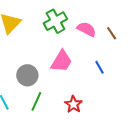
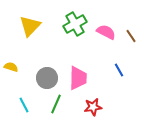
pink trapezoid: (61, 61) -> (78, 78), moved, turned -30
red star: (73, 104) -> (93, 107), turned 30

